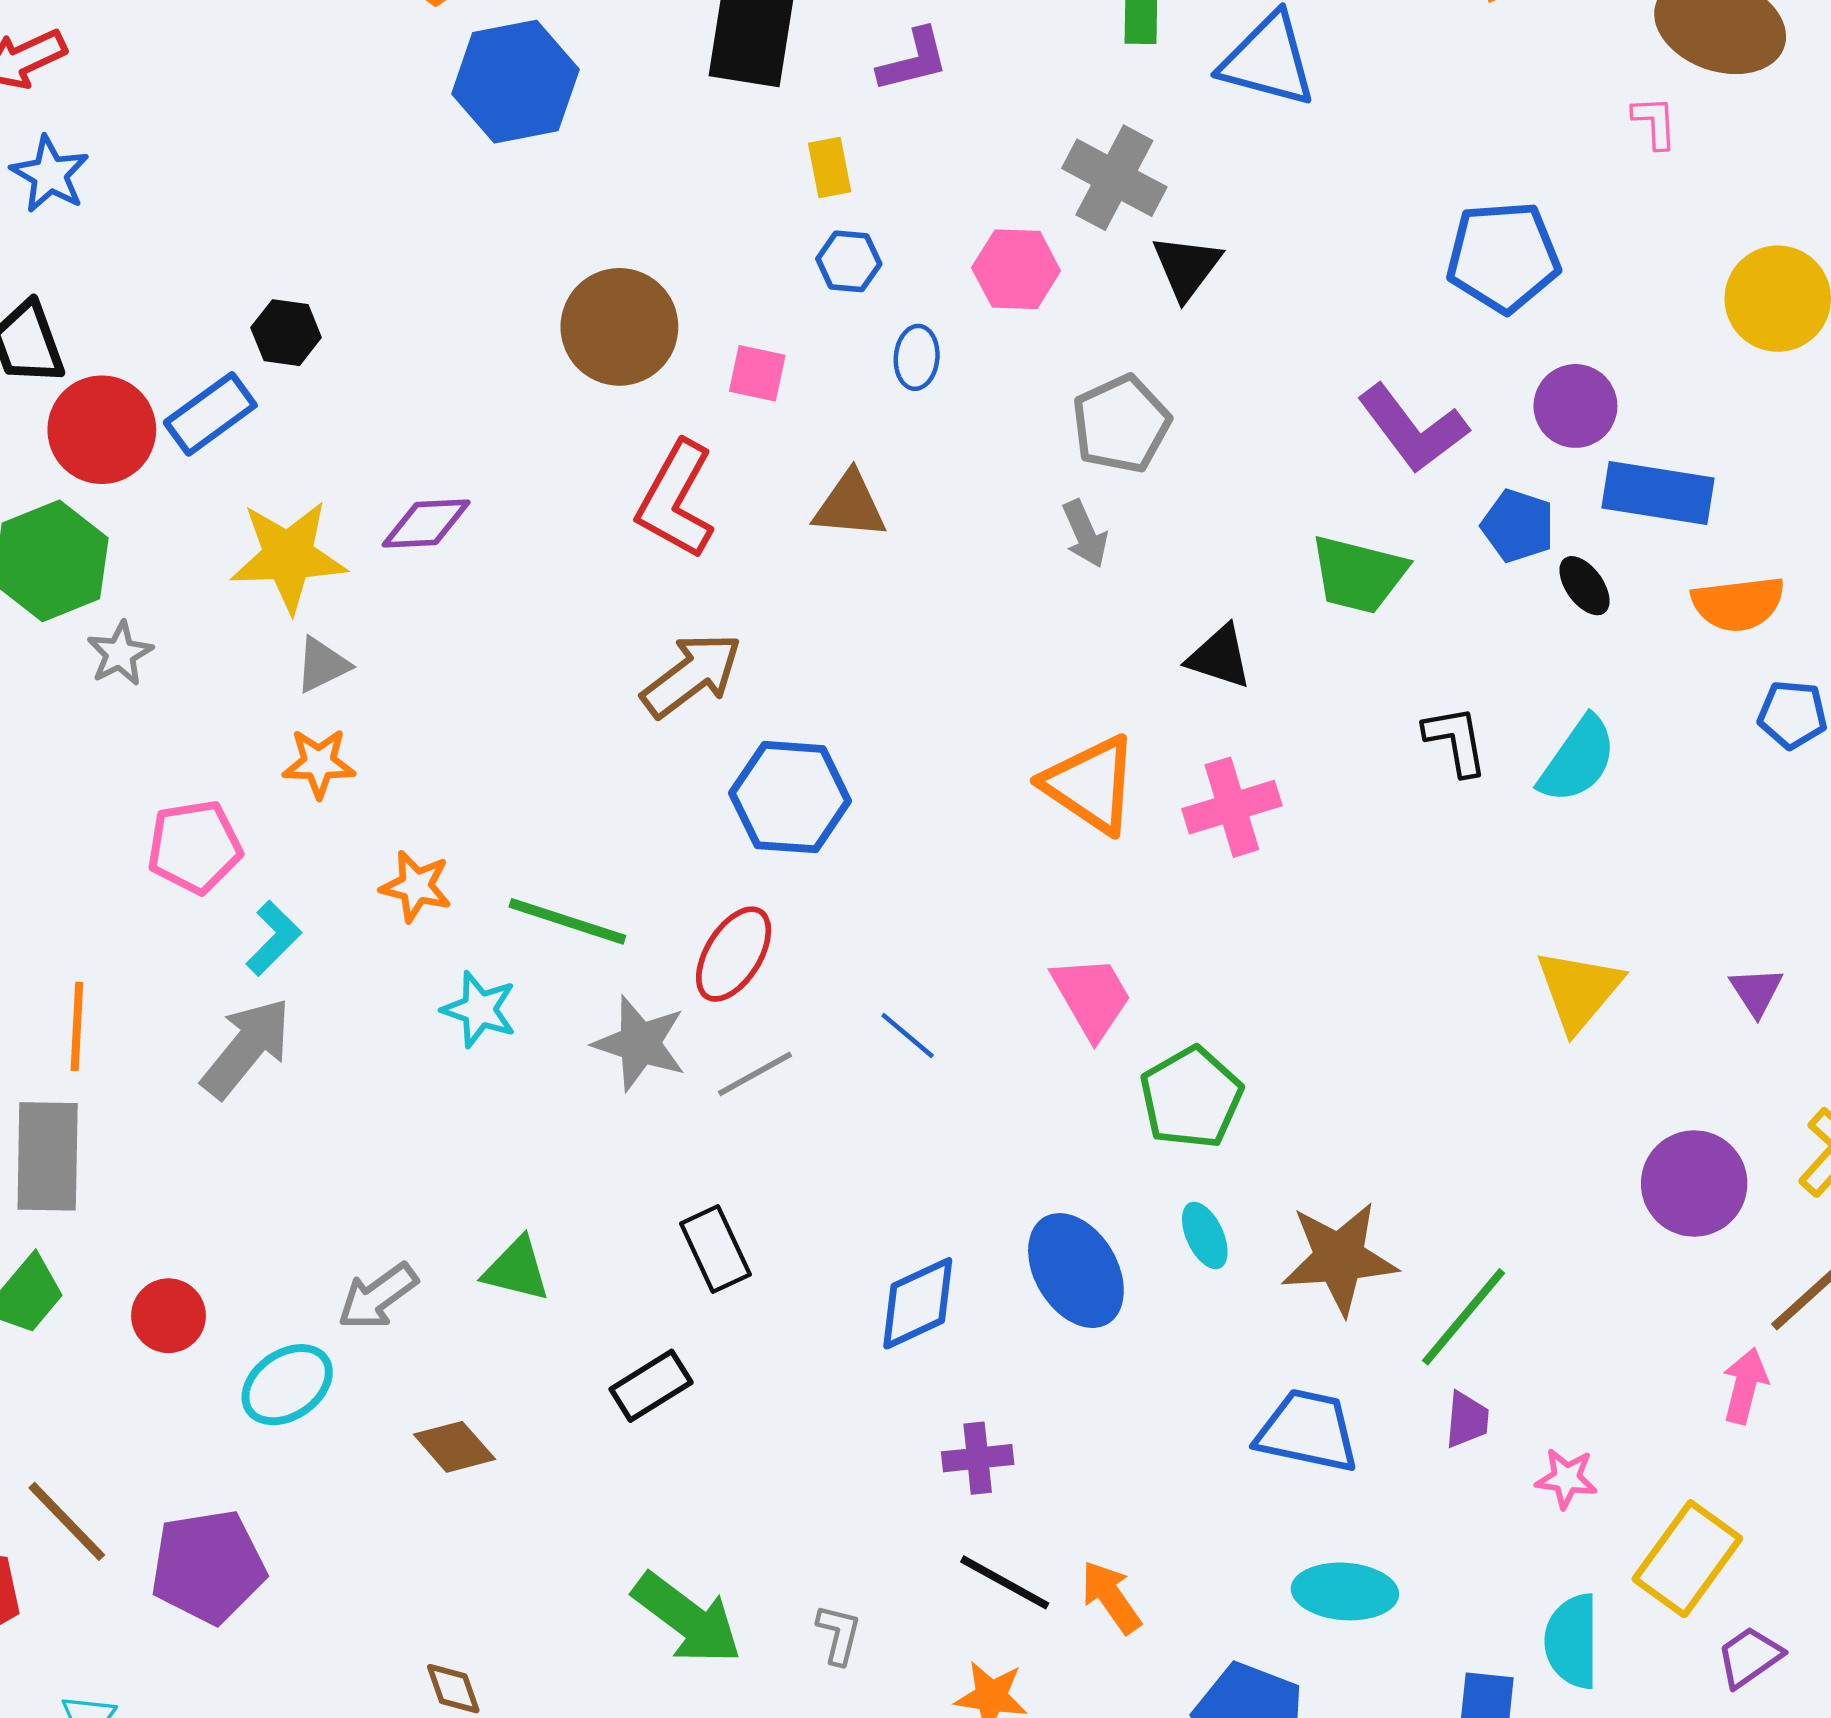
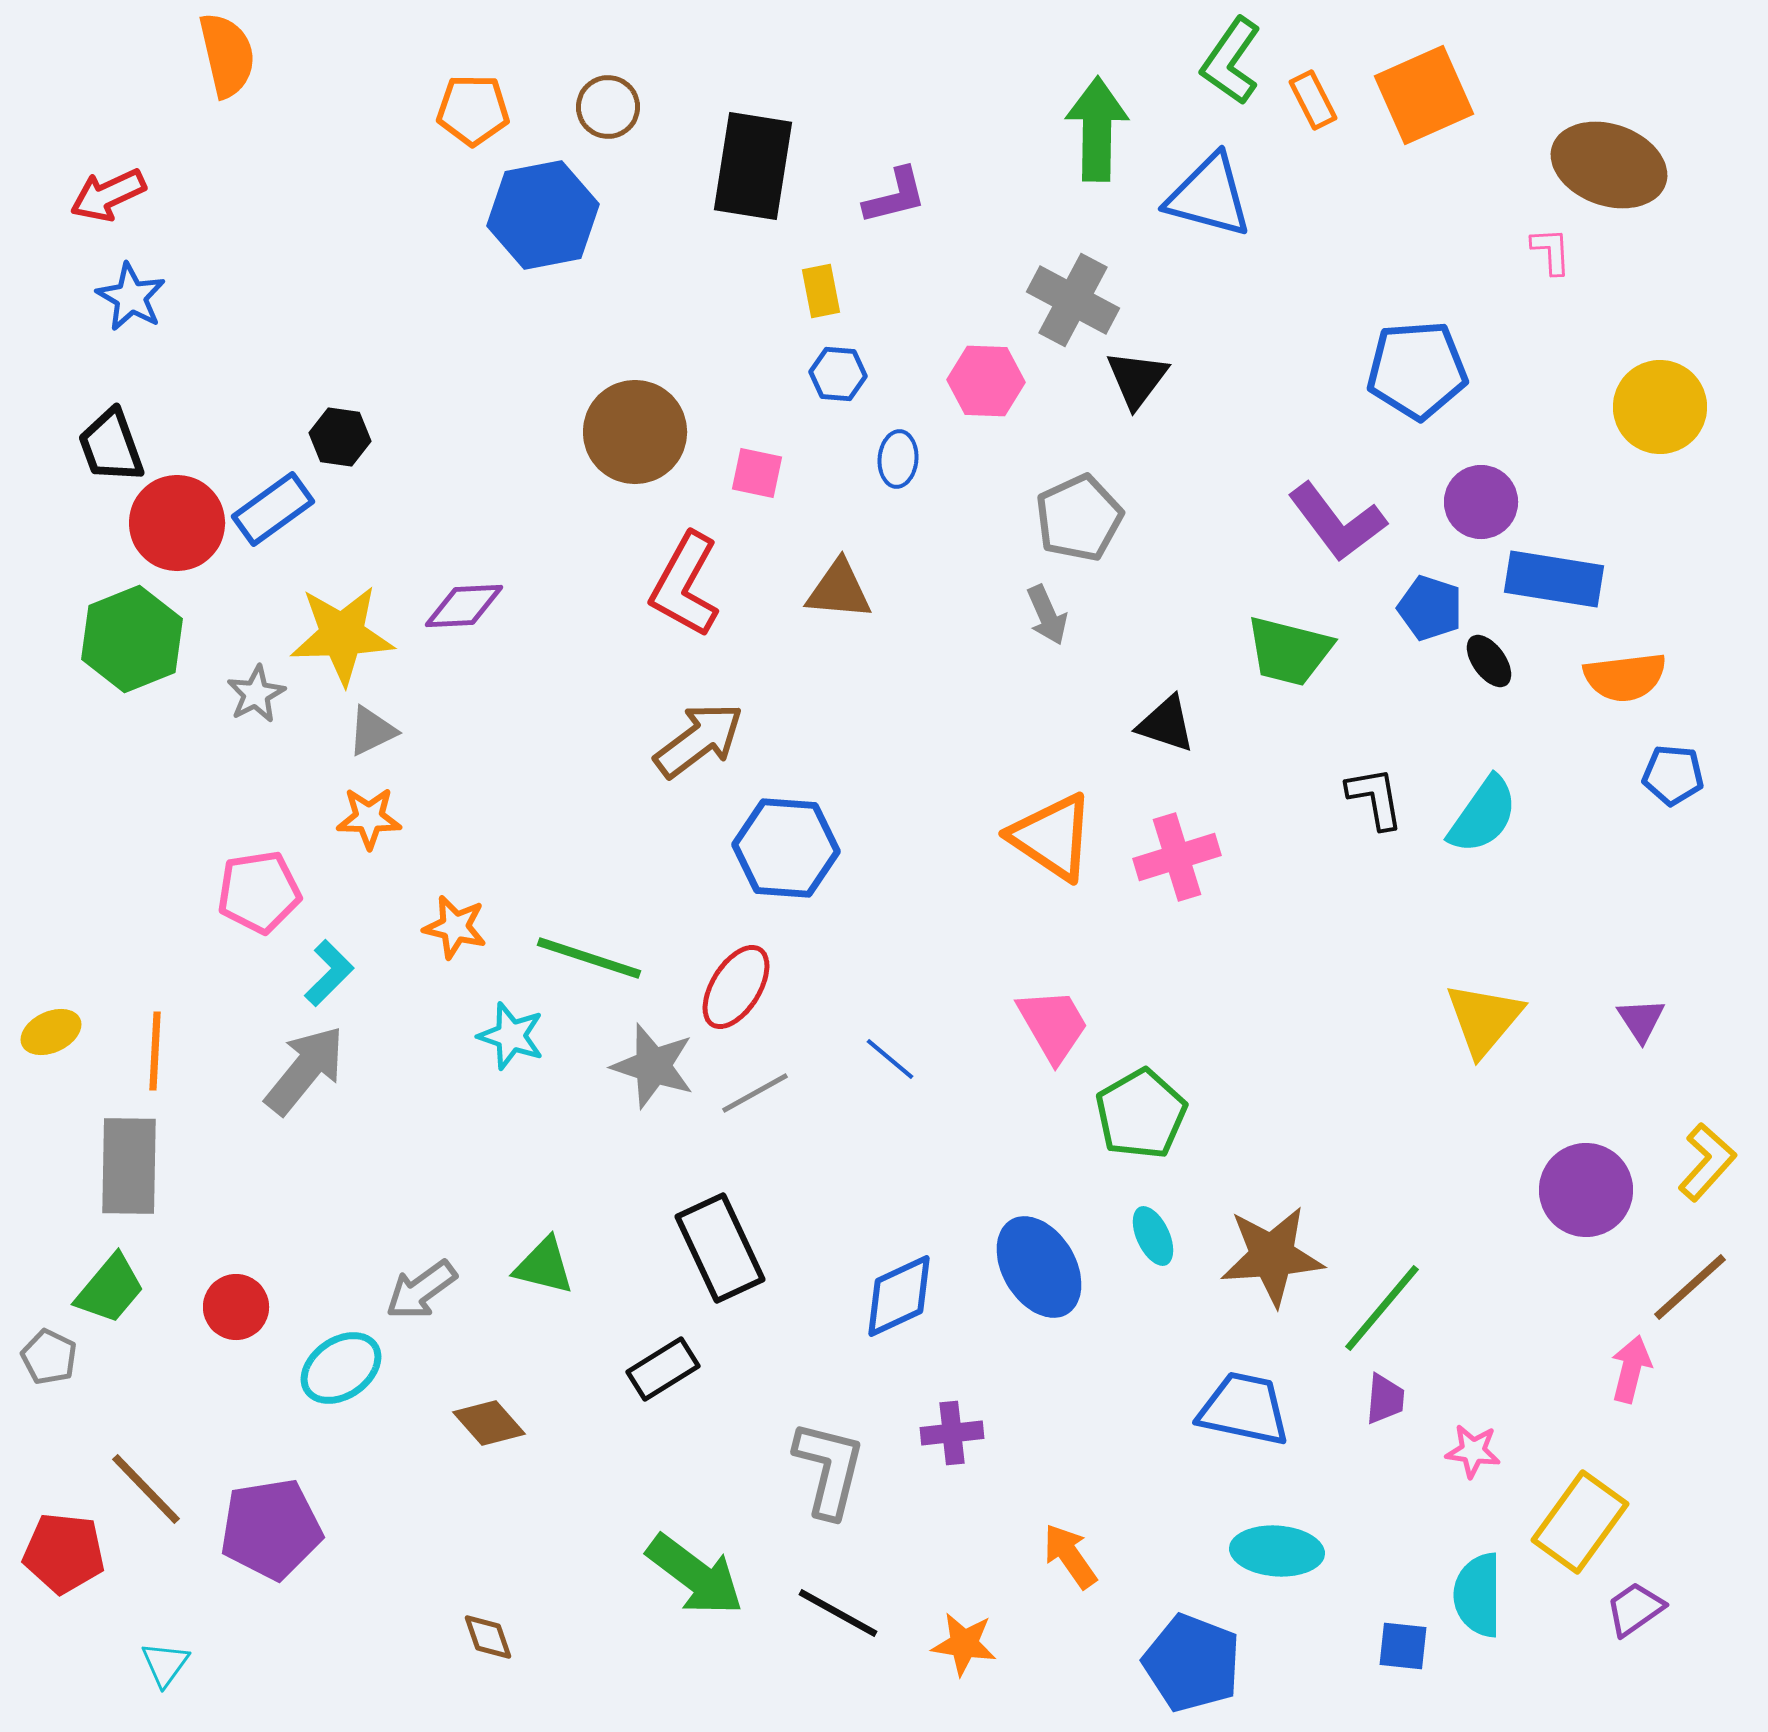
gray star: (120, 653) -> (256, 694), moved
black rectangle: (715, 1249) -> (720, 1248), size x1.4
black line: (1005, 1582) -> (838, 1613), moved
gray L-shape: (839, 1634) -> (829, 1469), moved, size x1.8

